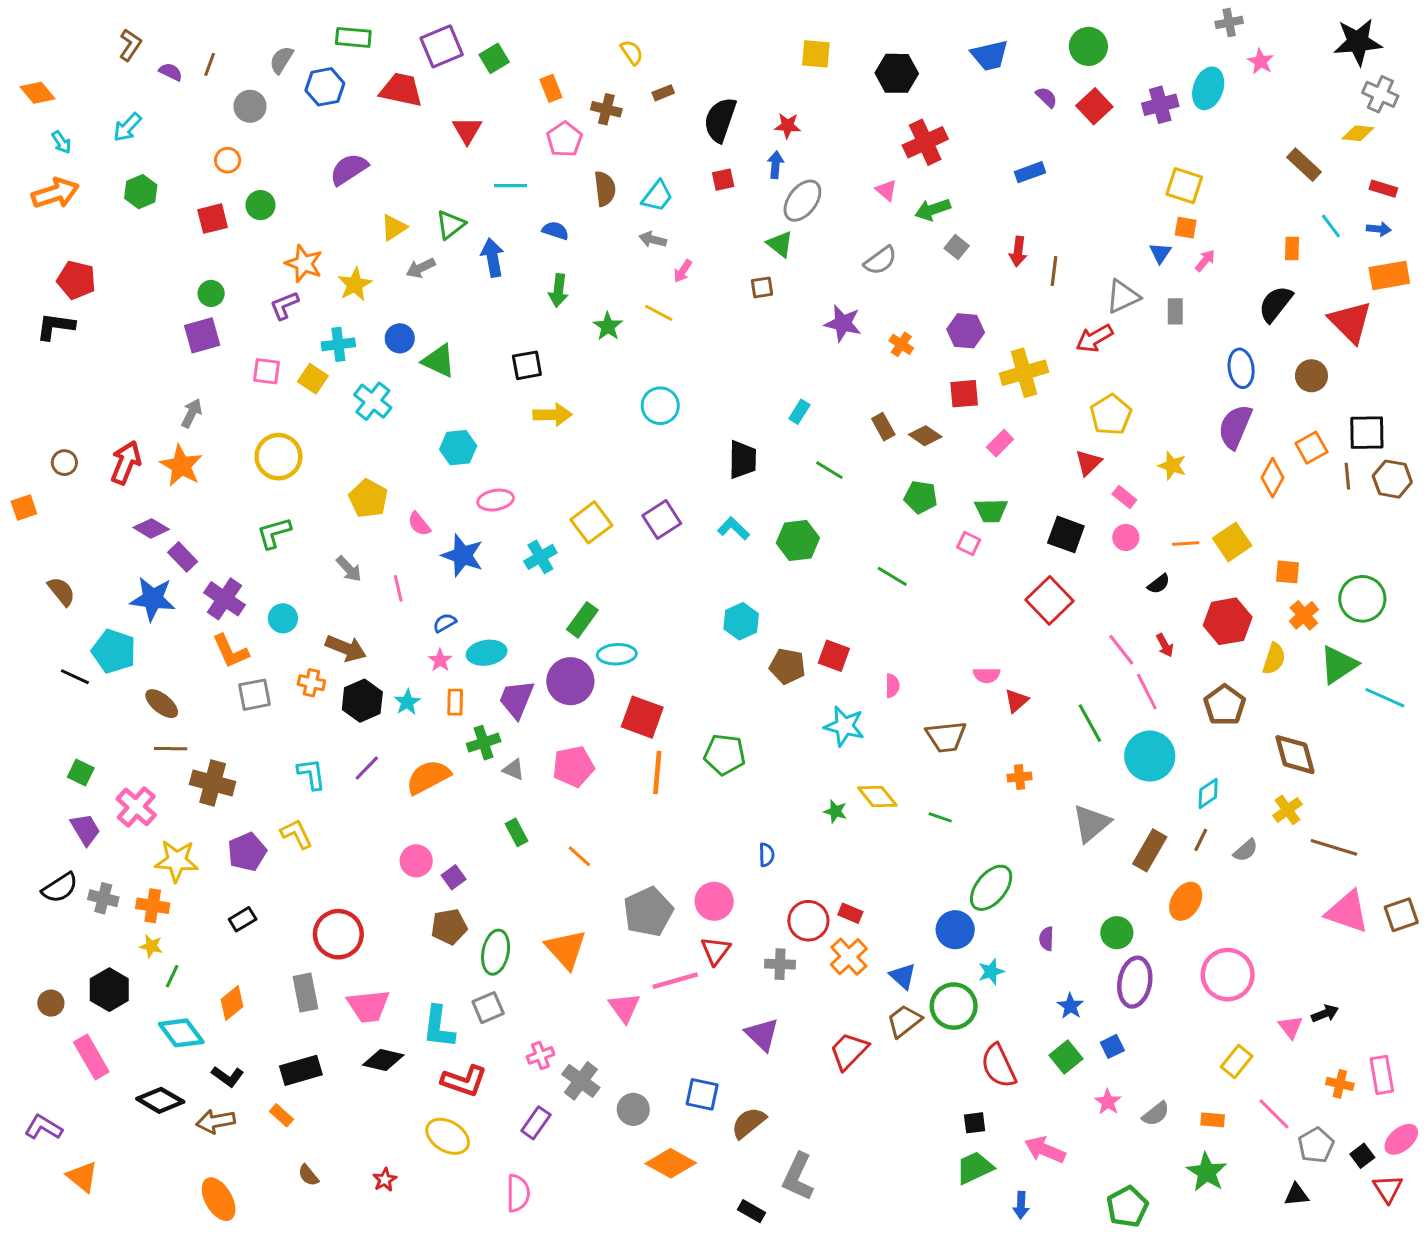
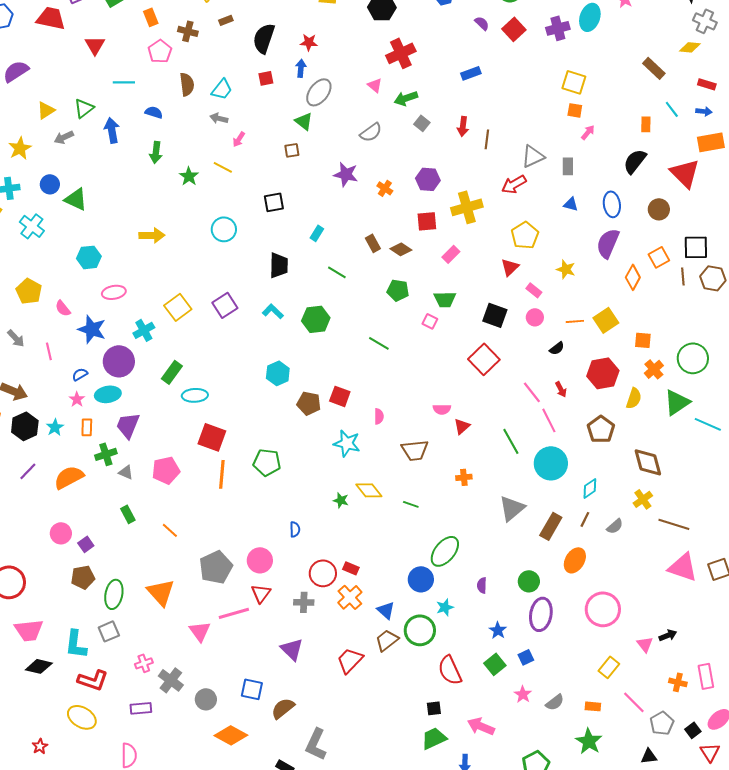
blue triangle: (1160, 253) -> (571, 204), moved, turned -49
black square: (527, 365) -> (274, 202), moved
purple circle: (570, 681) -> (119, 361), moved
purple rectangle: (536, 1123) -> (141, 708), turned 50

